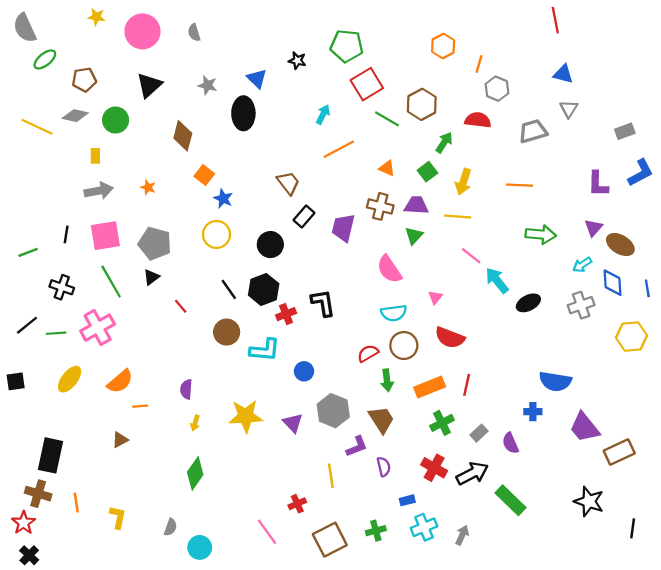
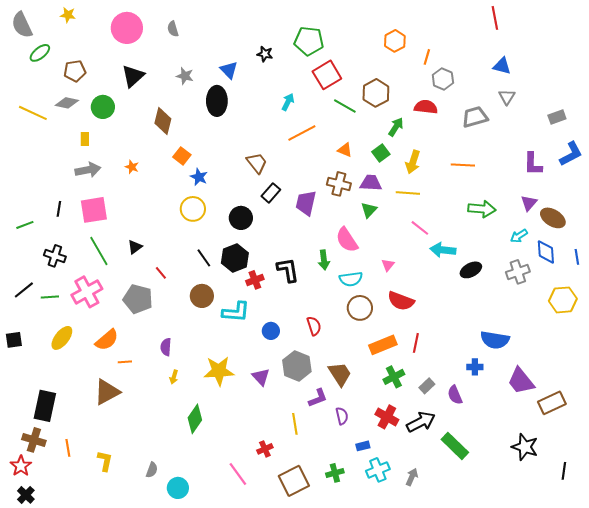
yellow star: (96, 17) -> (68, 15), moved
gray pentagon: (155, 243) -> (138, 299), moved
cyan arrow: (497, 280) -> (443, 250), turned -45
red semicircle: (368, 353) -> (314, 326), moved, turned 102
green arrow: (387, 380) -> (324, 260), moved
brown triangle: (120, 440) -> (107, 392), size x1.8
green diamond: (195, 473) -> (195, 419), moved

